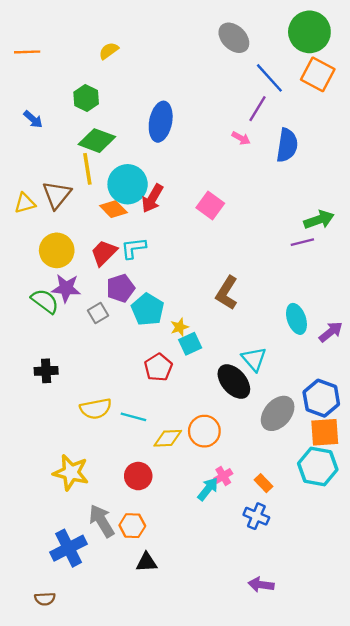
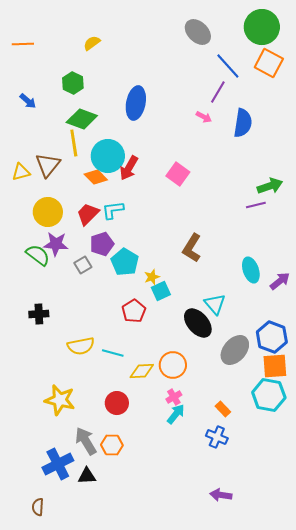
pink cross: (223, 476) -> (174, 397), moved
black triangle: (146, 562) -> (87, 476), moved
brown semicircle: (45, 599) -> (38, 507), turned 96

